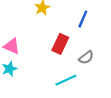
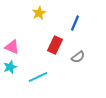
cyan line: (66, 80) -> (38, 77), moved

